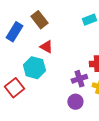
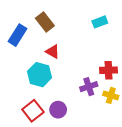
red square: (14, 88) -> (33, 111), moved
purple circle: (75, 102) -> (58, 110), moved

